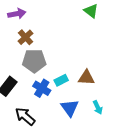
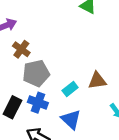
blue cross: (42, 88) -> (38, 103), moved
blue triangle: (70, 108) -> (71, 120), moved

